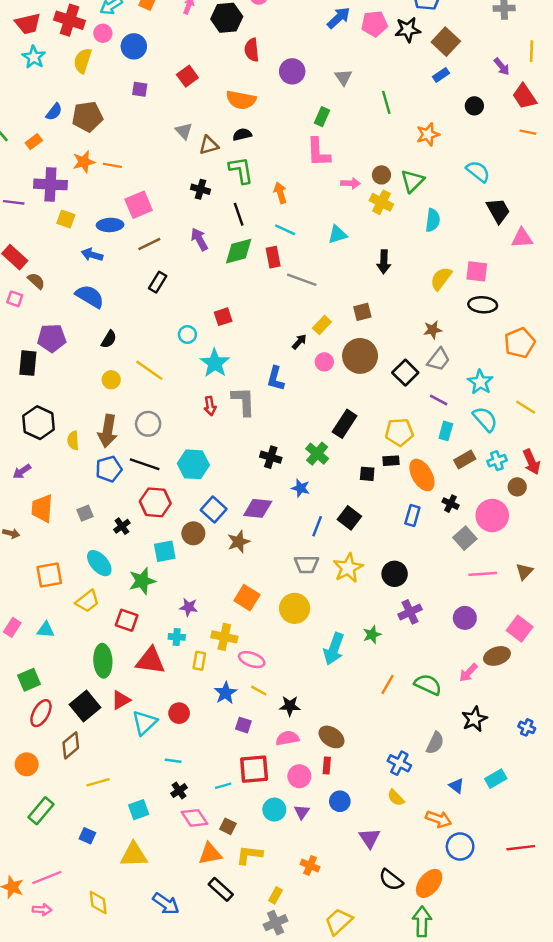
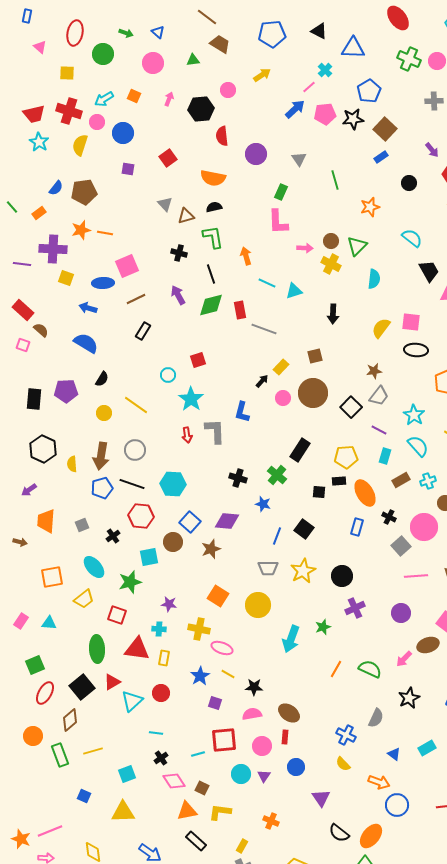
cyan line: (285, 230) -> (267, 283), moved
purple pentagon: (52, 338) -> (66, 391), moved
yellow rectangle: (199, 661) -> (164, 658), moved
green rectangle: (41, 811) -> (60, 755), moved, turned -60

